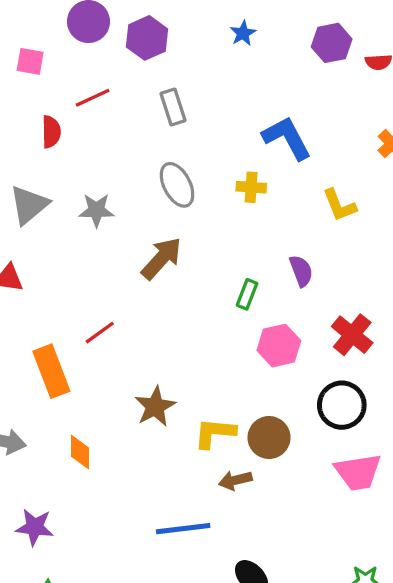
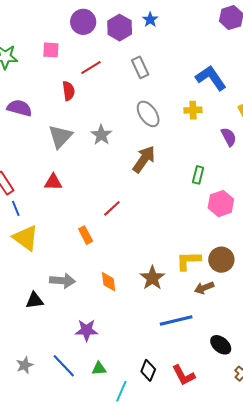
blue star: (243, 33) -> (150, 20), moved
gray star: (96, 210) -> (101, 135), turned -30
purple semicircle: (301, 271) -> (229, 137), moved
orange rectangle: (51, 371) -> (86, 235), size x0.6
brown star: (155, 407) -> (152, 278), moved

